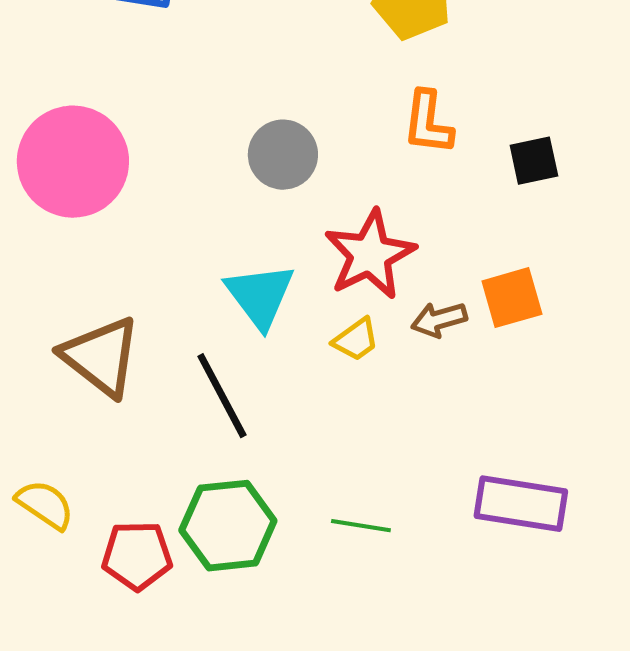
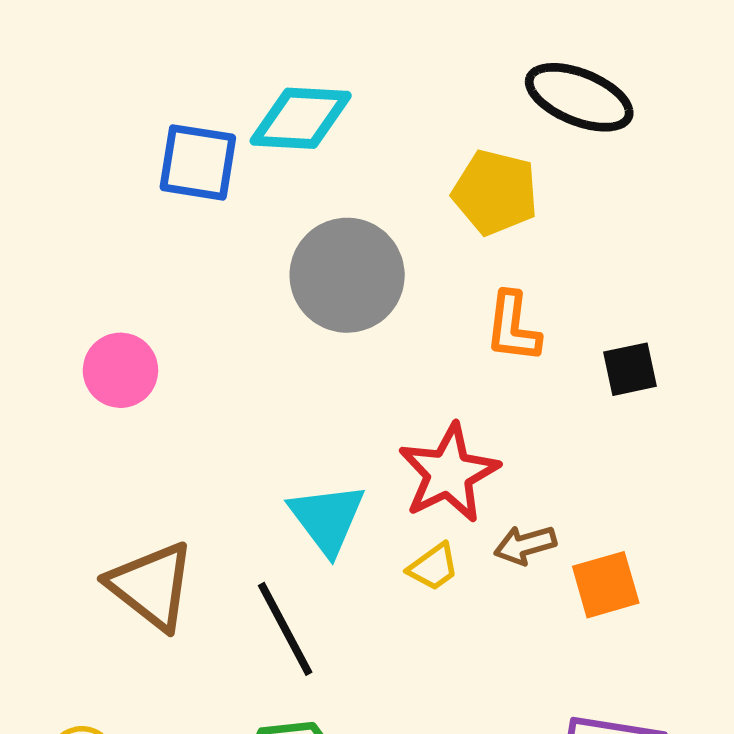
gray circle: (283, 155) -> (347, 275), moved, size x1.5
pink circle: (73, 162) -> (120, 370), size x0.6
orange square: (512, 298) -> (606, 585), moved

